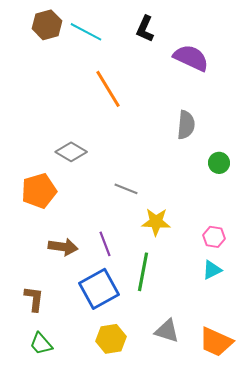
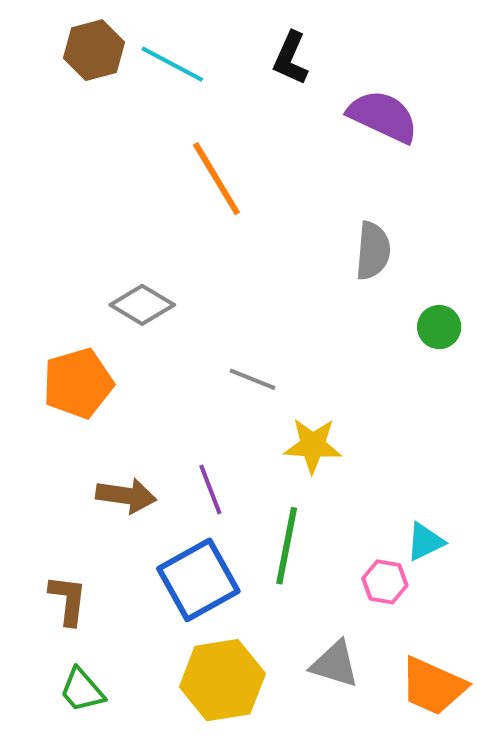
pink hexagon: (214, 237) -> (385, 582), moved
yellow hexagon: (111, 339) -> (222, 680), size x1.4

